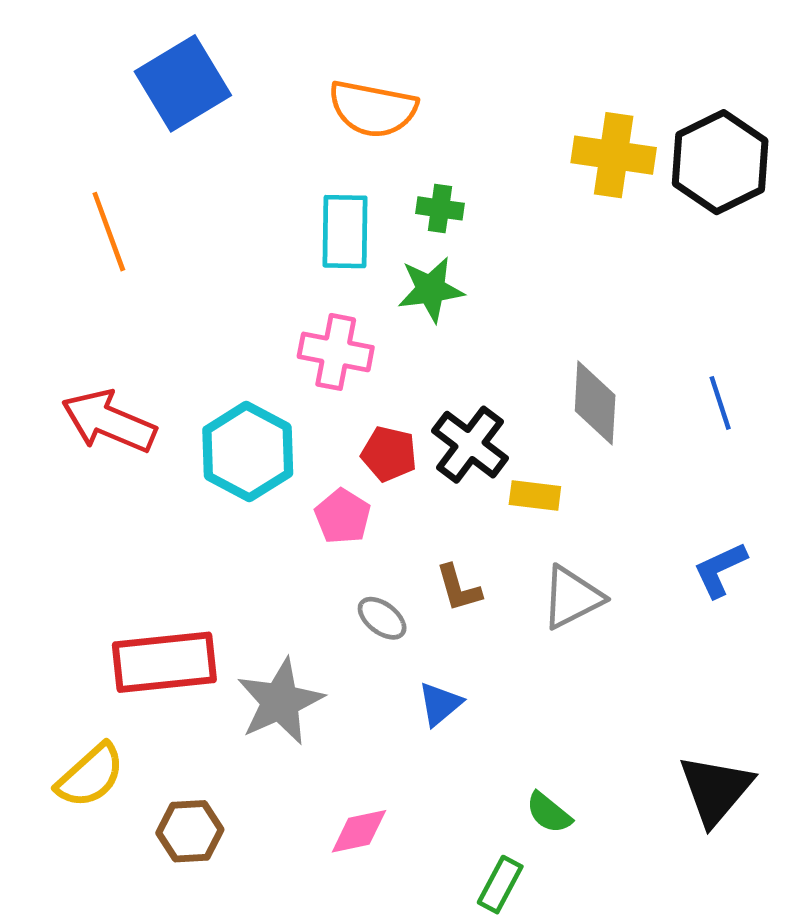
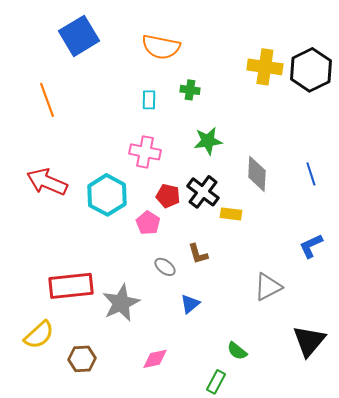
cyan rectangle: (345, 232) -> (149, 100), size x0.6
green star: (431, 289) -> (208, 141), moved
gray triangle: (572, 597) -> (268, 287), moved

